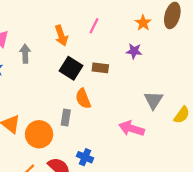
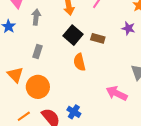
gray rectangle: (66, 118) -> (38, 51), moved

